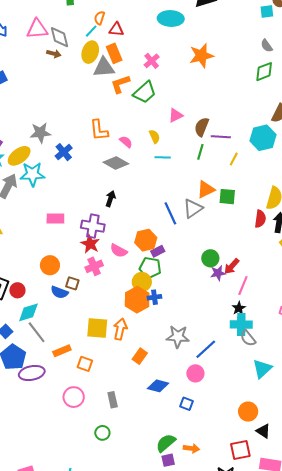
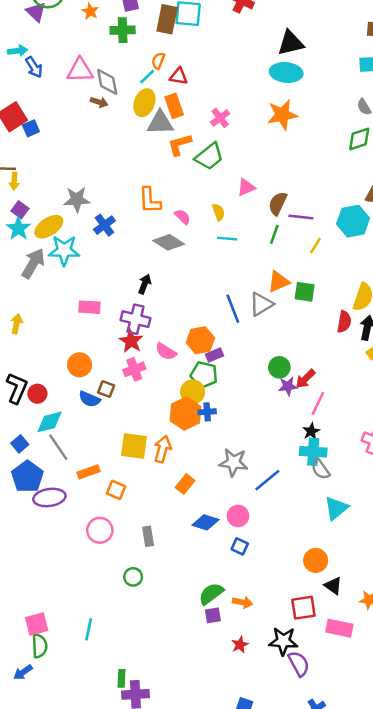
cyan ellipse: (171, 19) -> (286, 72), moved
black arrow: (111, 199) -> (145, 284), moved
pink circle: (195, 373) -> (238, 516), moved

